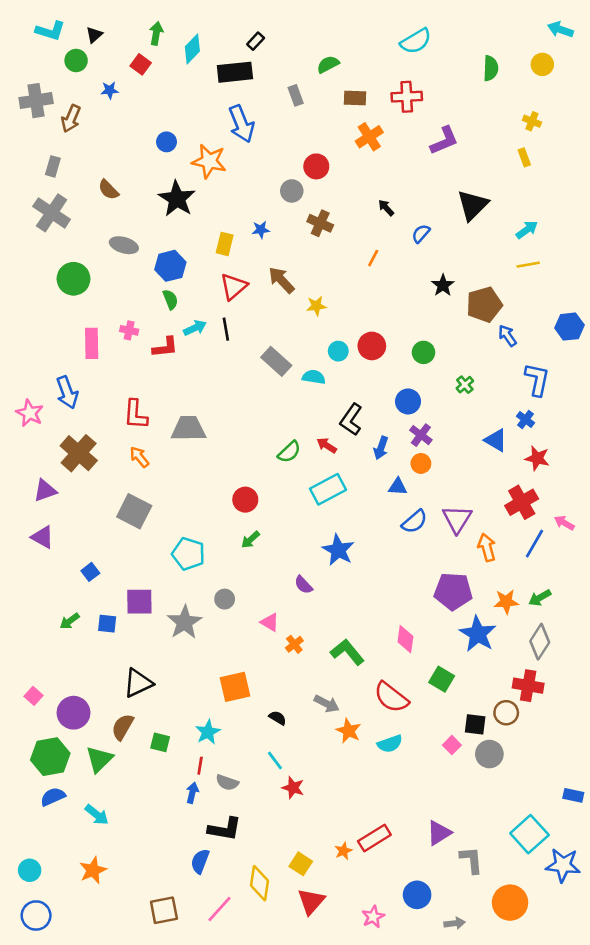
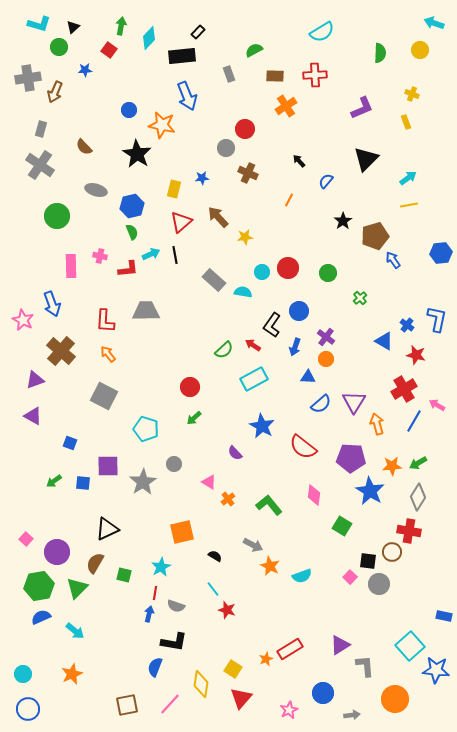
purple L-shape: (444, 141) -> (362, 108), moved
blue L-shape: (537, 380) -> (437, 319), moved
blue circle: (408, 401) -> (299, 311), moved
gray trapezoid: (188, 429) -> (146, 311), moved
blue square: (90, 572) -> (70, 443), turned -32
red semicircle: (391, 697) -> (303, 447), moved

